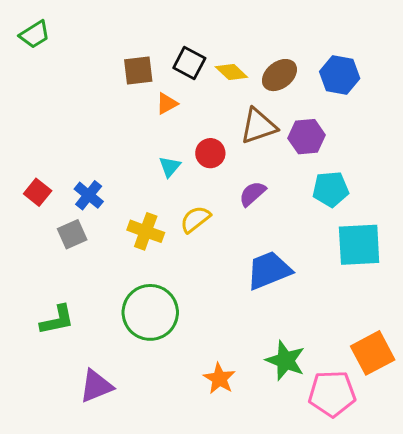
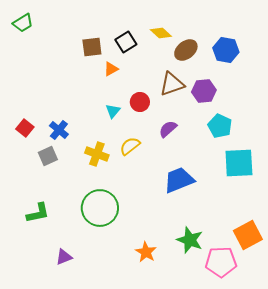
black square: (189, 63) -> (126, 42), turned 30
yellow diamond: (231, 72) -> (161, 33), moved
cyan pentagon: (331, 189) -> (220, 126), turned 30
purple triangle: (96, 386) -> (64, 257), size x0.7

